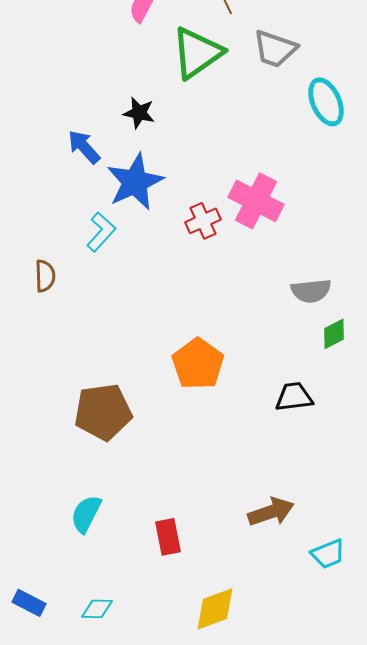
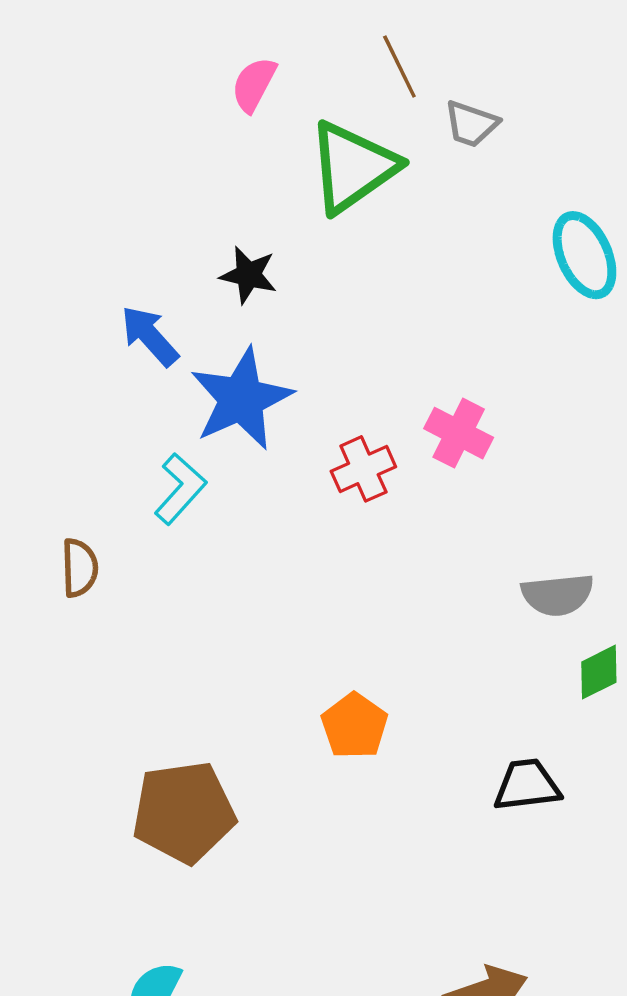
gray trapezoid: (275, 49) -> (471, 124), moved, size x0.7
pink cross: (256, 201) -> (459, 433), size x0.7
orange pentagon: (198, 364) -> (354, 726), size x0.7

